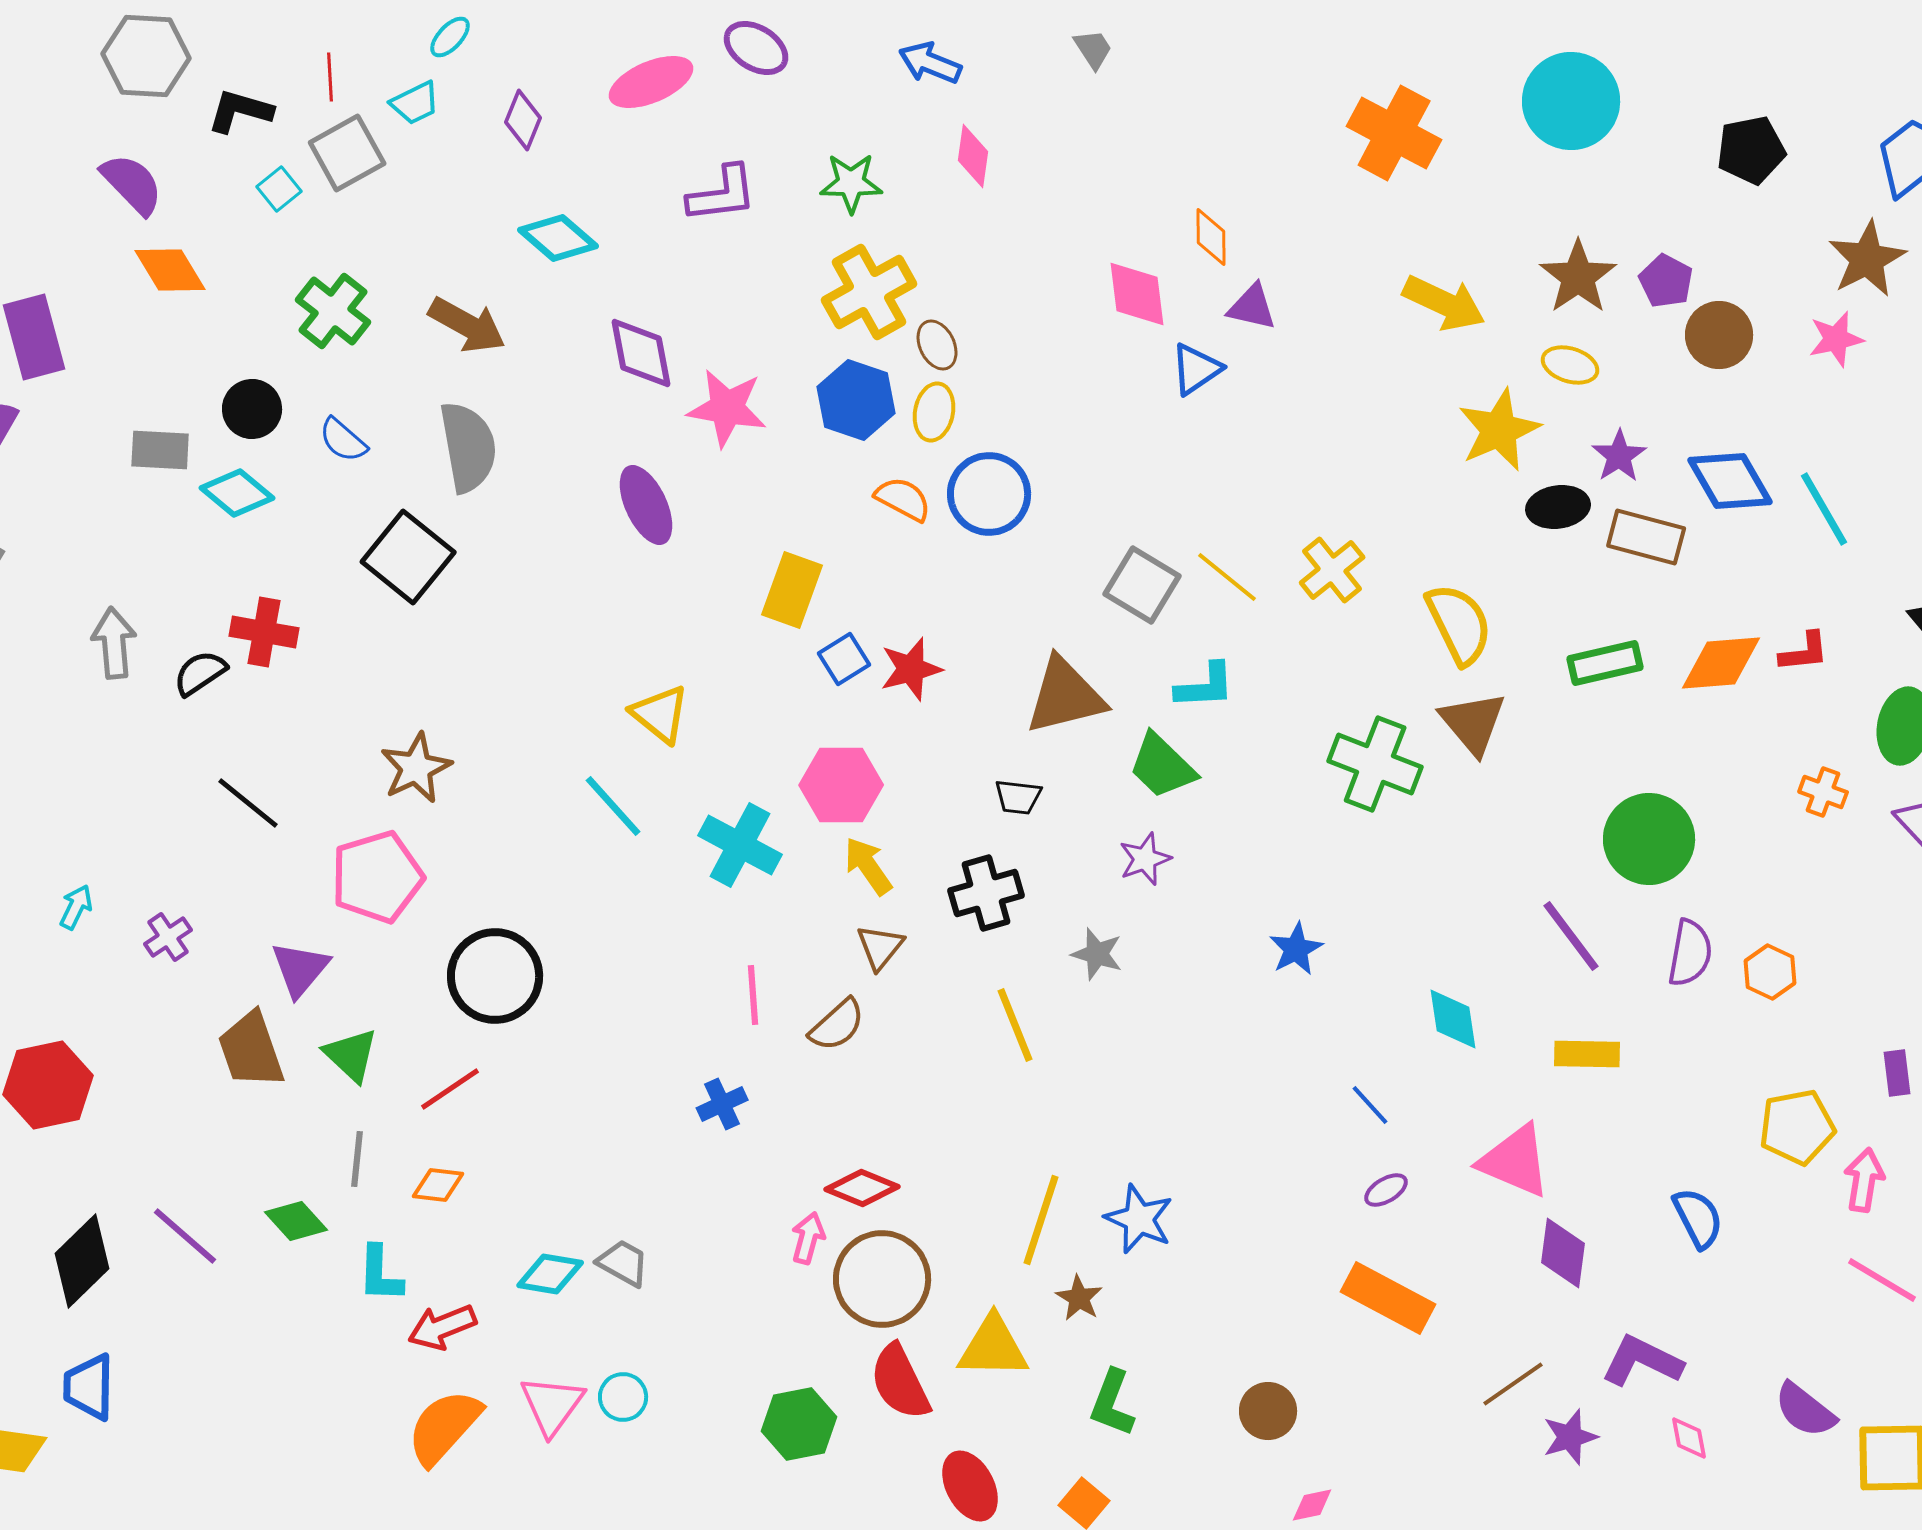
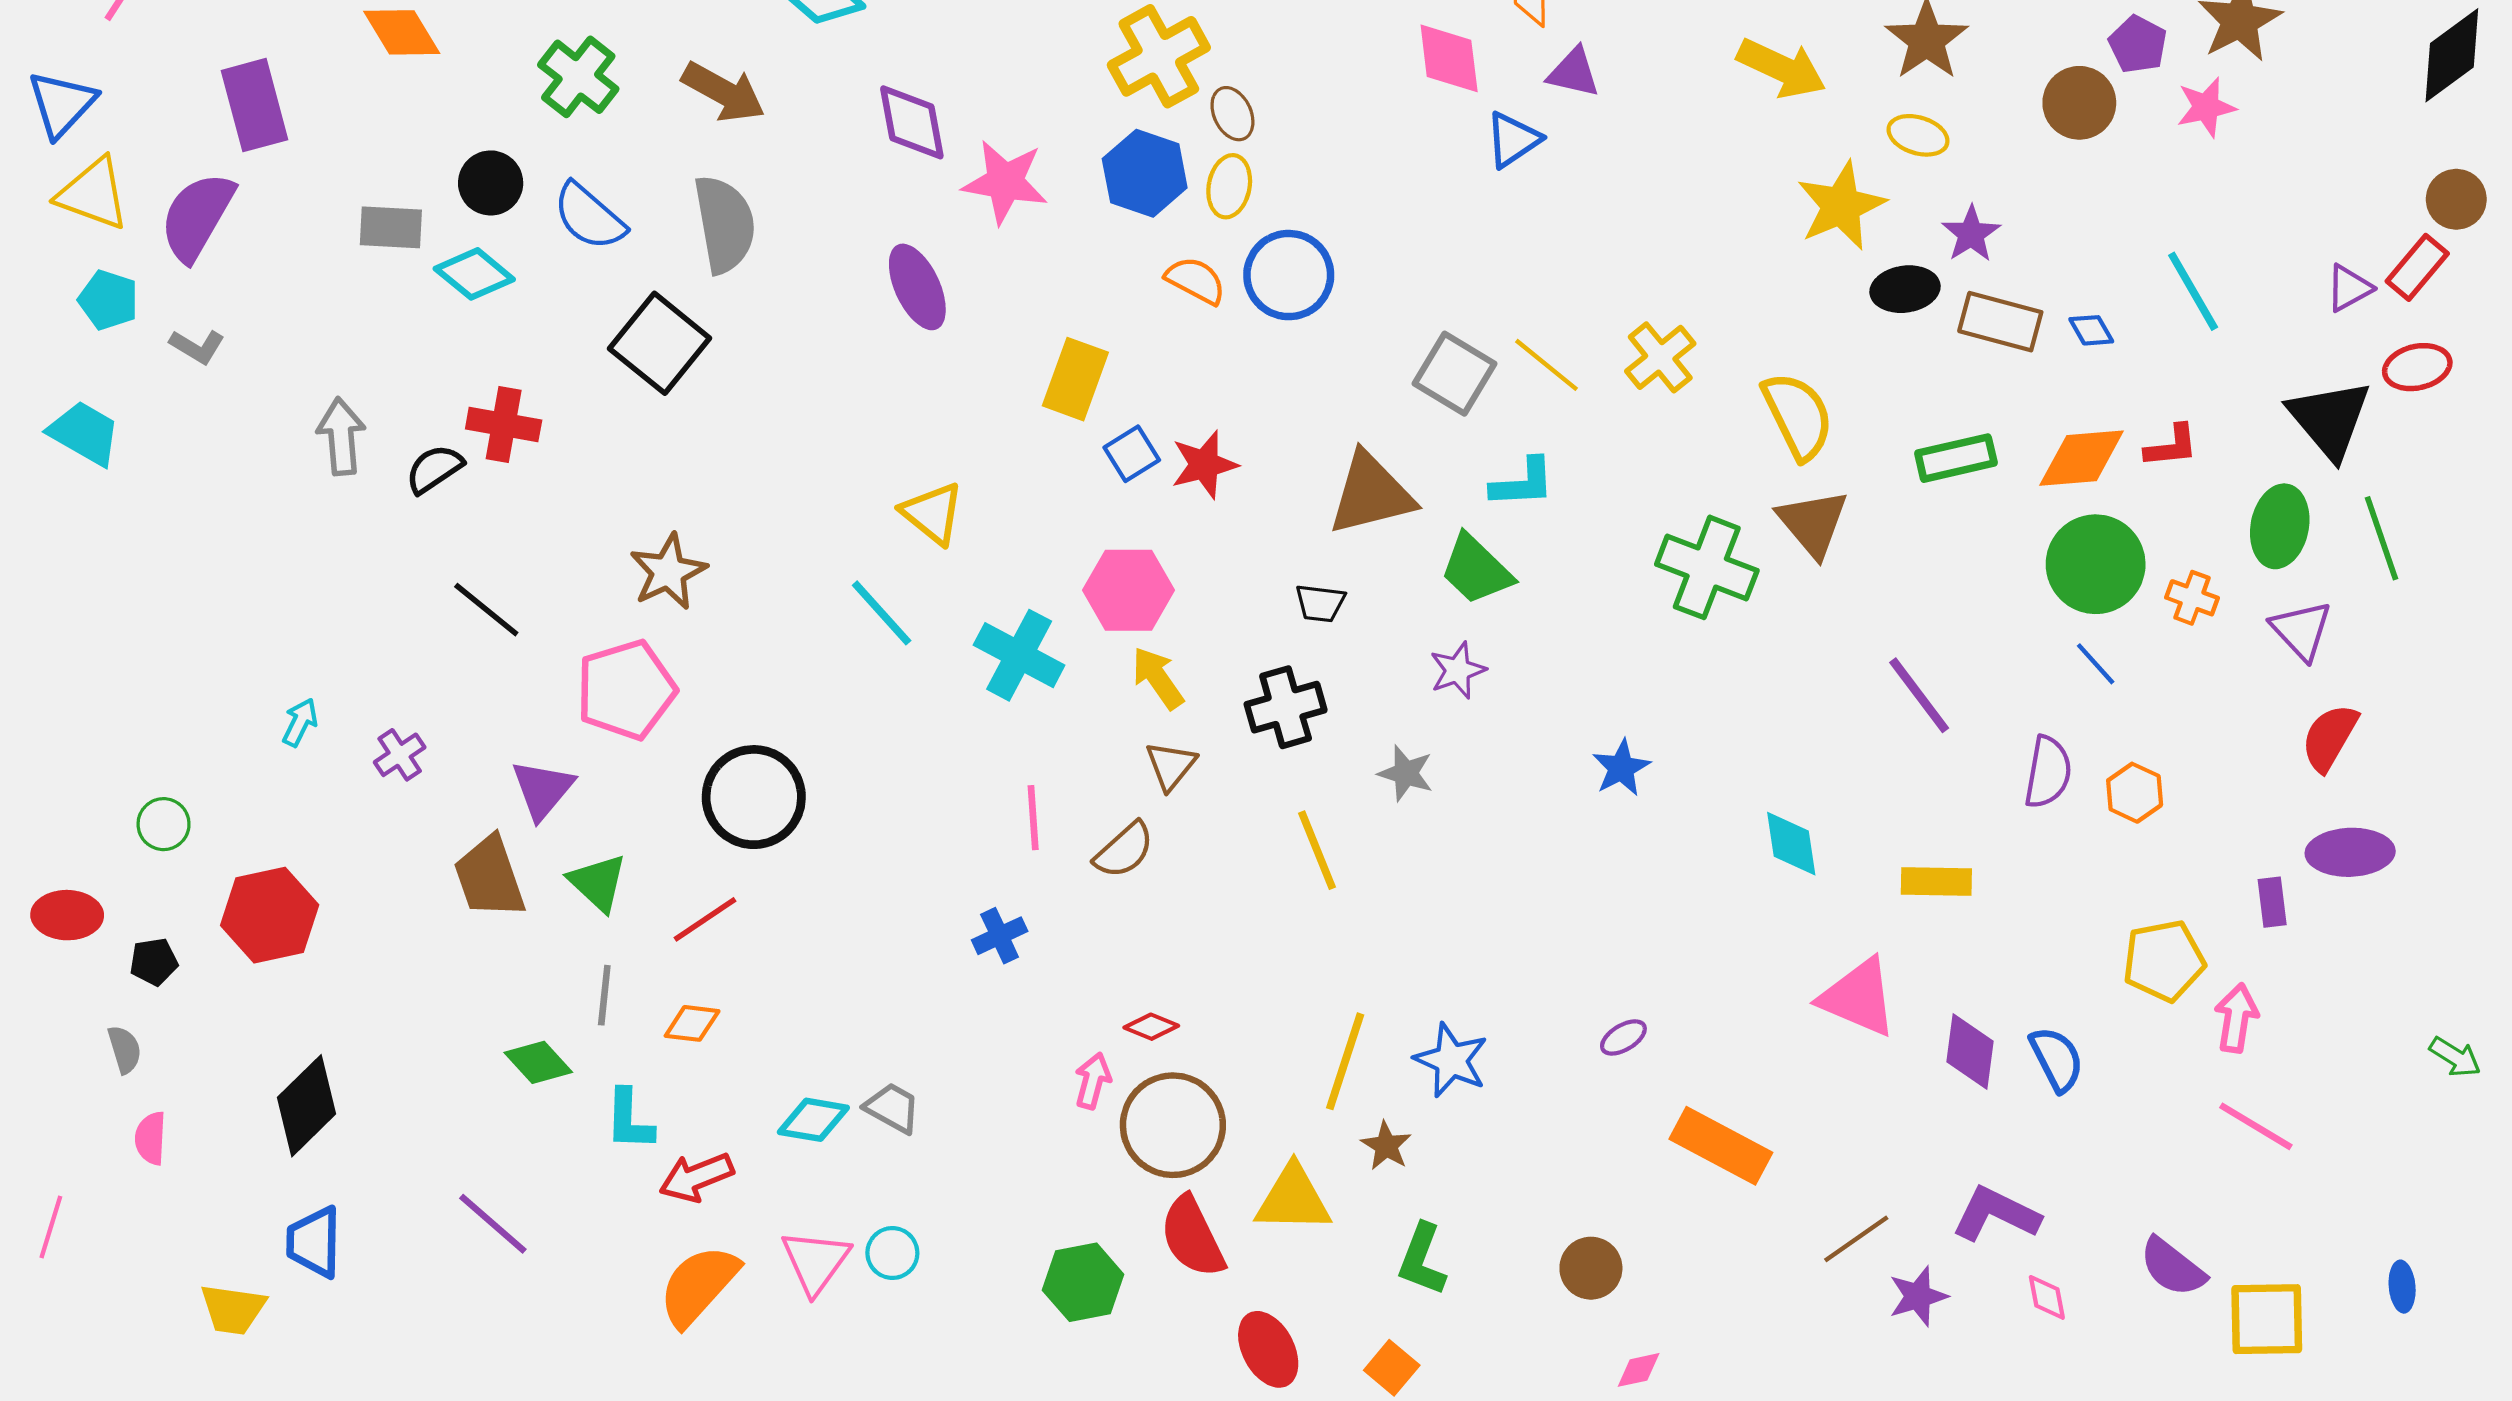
purple pentagon: (1666, 281) -> (2138, 44), moved
blue semicircle: (343, 440) -> (589, 217), size x1.4
blue diamond: (1730, 481) -> (2091, 330), moved, size x0.5
green circle: (1649, 839) -> (2096, 564), moved
purple line: (1571, 936) -> (1919, 695), moved
blue line: (1370, 1105) -> (2096, 664), moved
red diamond: (862, 1188) -> (1151, 1027), size x0.7
purple ellipse: (1386, 1190) -> (1623, 1037), moved
purple line: (185, 1236) -> (493, 1224), moved
purple diamond: (1563, 1253) -> (1970, 1052), moved

